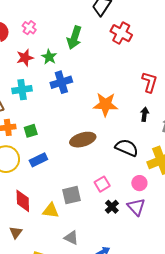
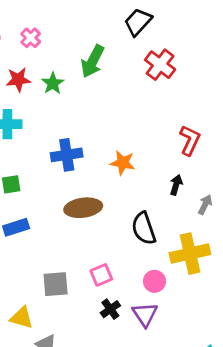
blue cross: (61, 82) -> (67, 155), moved
orange star: (105, 104) -> (123, 163), size x0.7
black semicircle: (127, 148) -> (144, 228), turned -140
yellow triangle: (51, 211) -> (22, 318), moved

